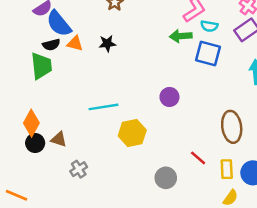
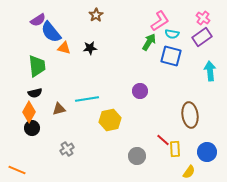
green arrow: (181, 36) -> (149, 42), turned 126
black semicircle: (51, 45) -> (35, 93), moved
brown triangle: (59, 139) -> (59, 109), moved, turned -32
yellow rectangle: (227, 169) -> (175, 149), moved

